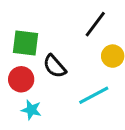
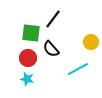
black line: (95, 24) -> (53, 19), moved
cyan star: (31, 110) -> (27, 79), moved

